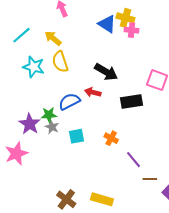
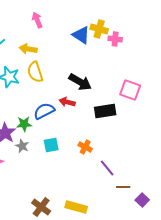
pink cross: (132, 30) -> (115, 39), moved
yellow arrow: (53, 38) -> (28, 49), turned -30
gray star: (52, 127) -> (22, 146), moved

